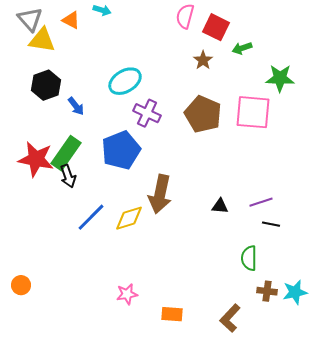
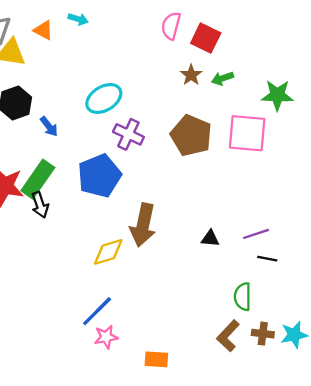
green arrow: (242, 48) -> (222, 78), moved
blue line: (91, 217) -> (97, 311), moved
brown L-shape: (230, 318) -> (228, 336), moved

